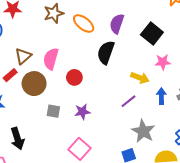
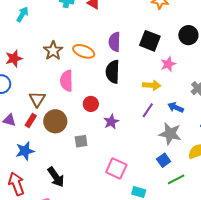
pink semicircle: (51, 59) -> (66, 81), moved
blue arrow: (161, 96) -> (176, 107), moved, turned -49
purple star: (82, 112) -> (111, 122), moved

